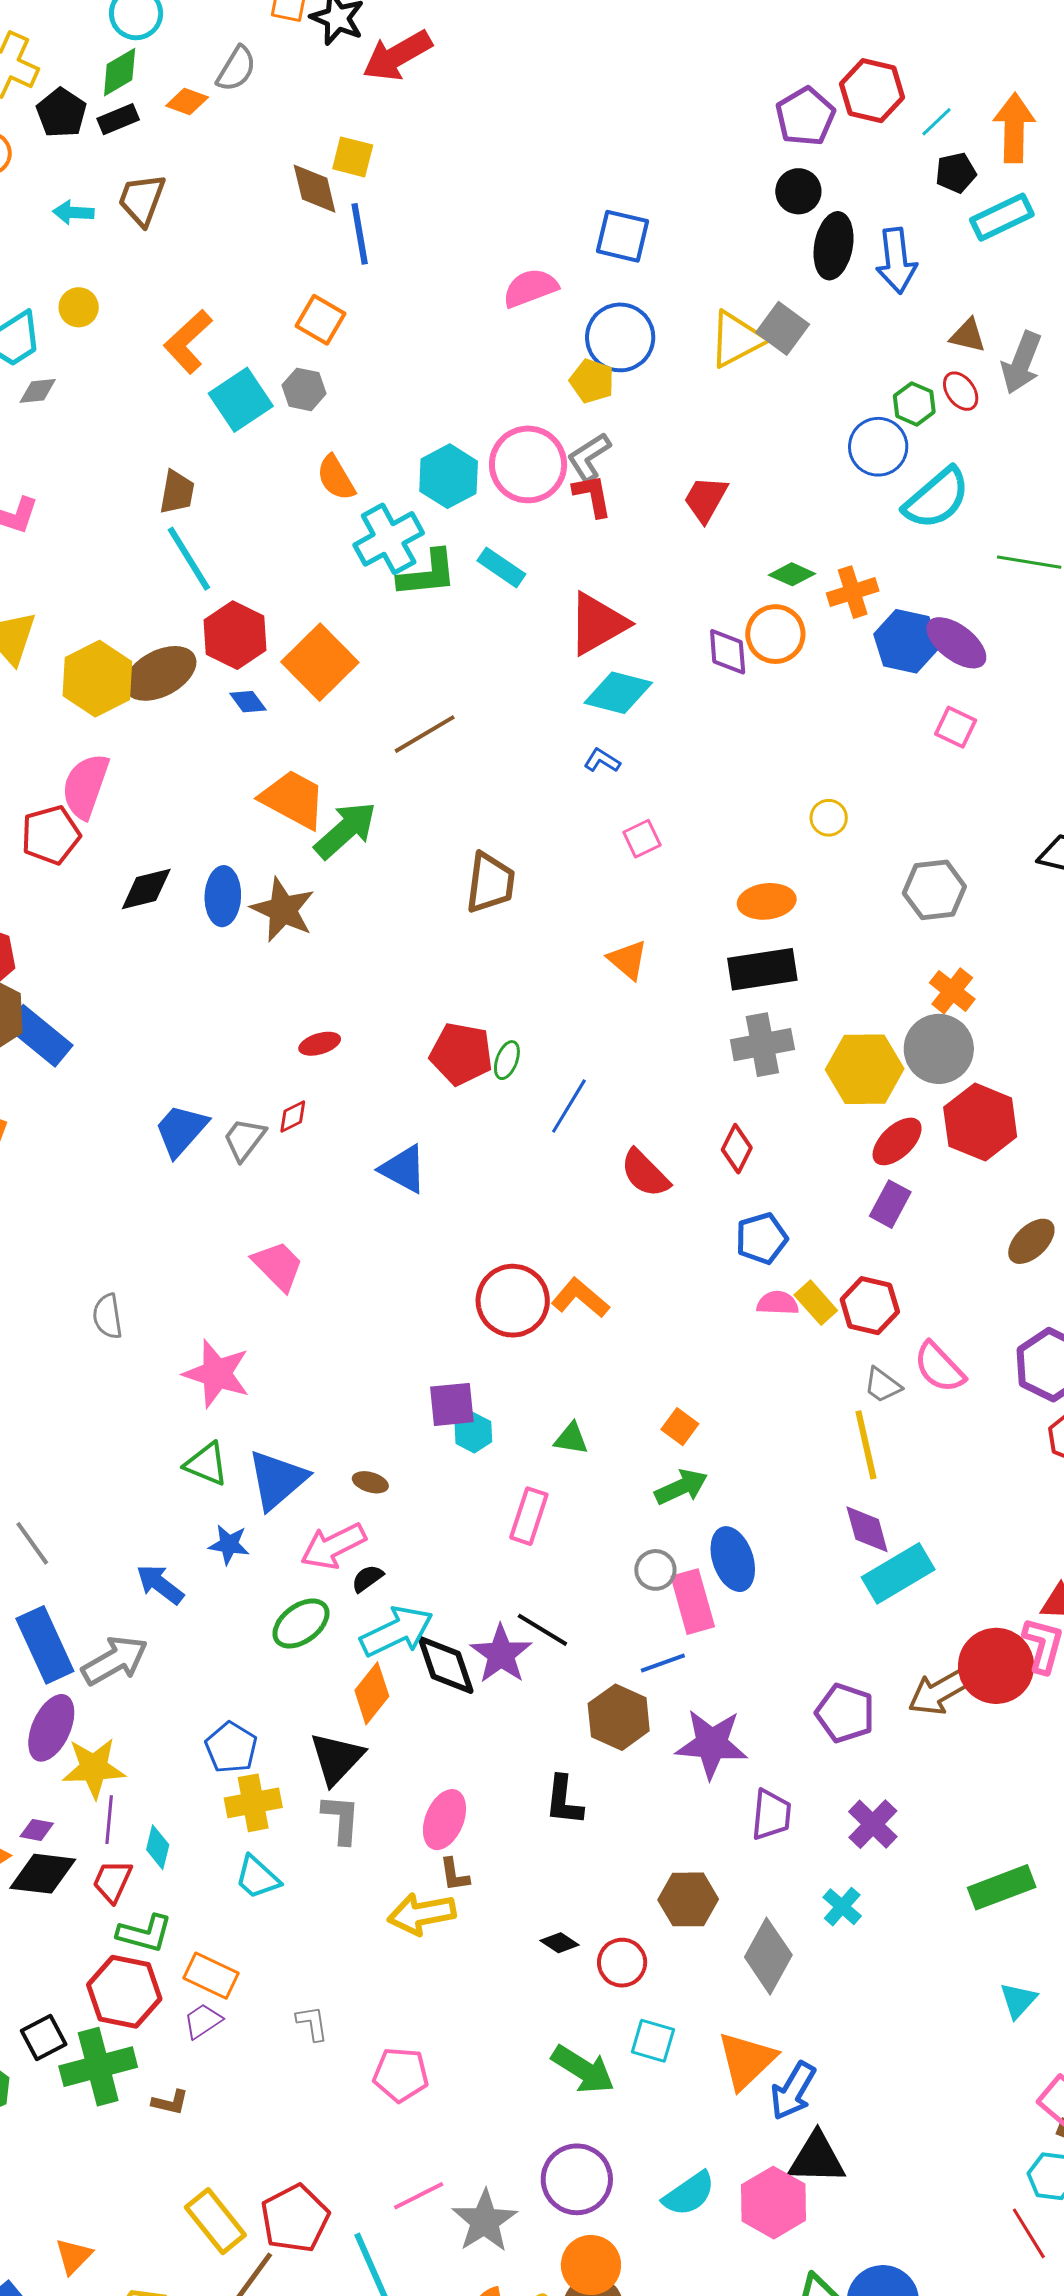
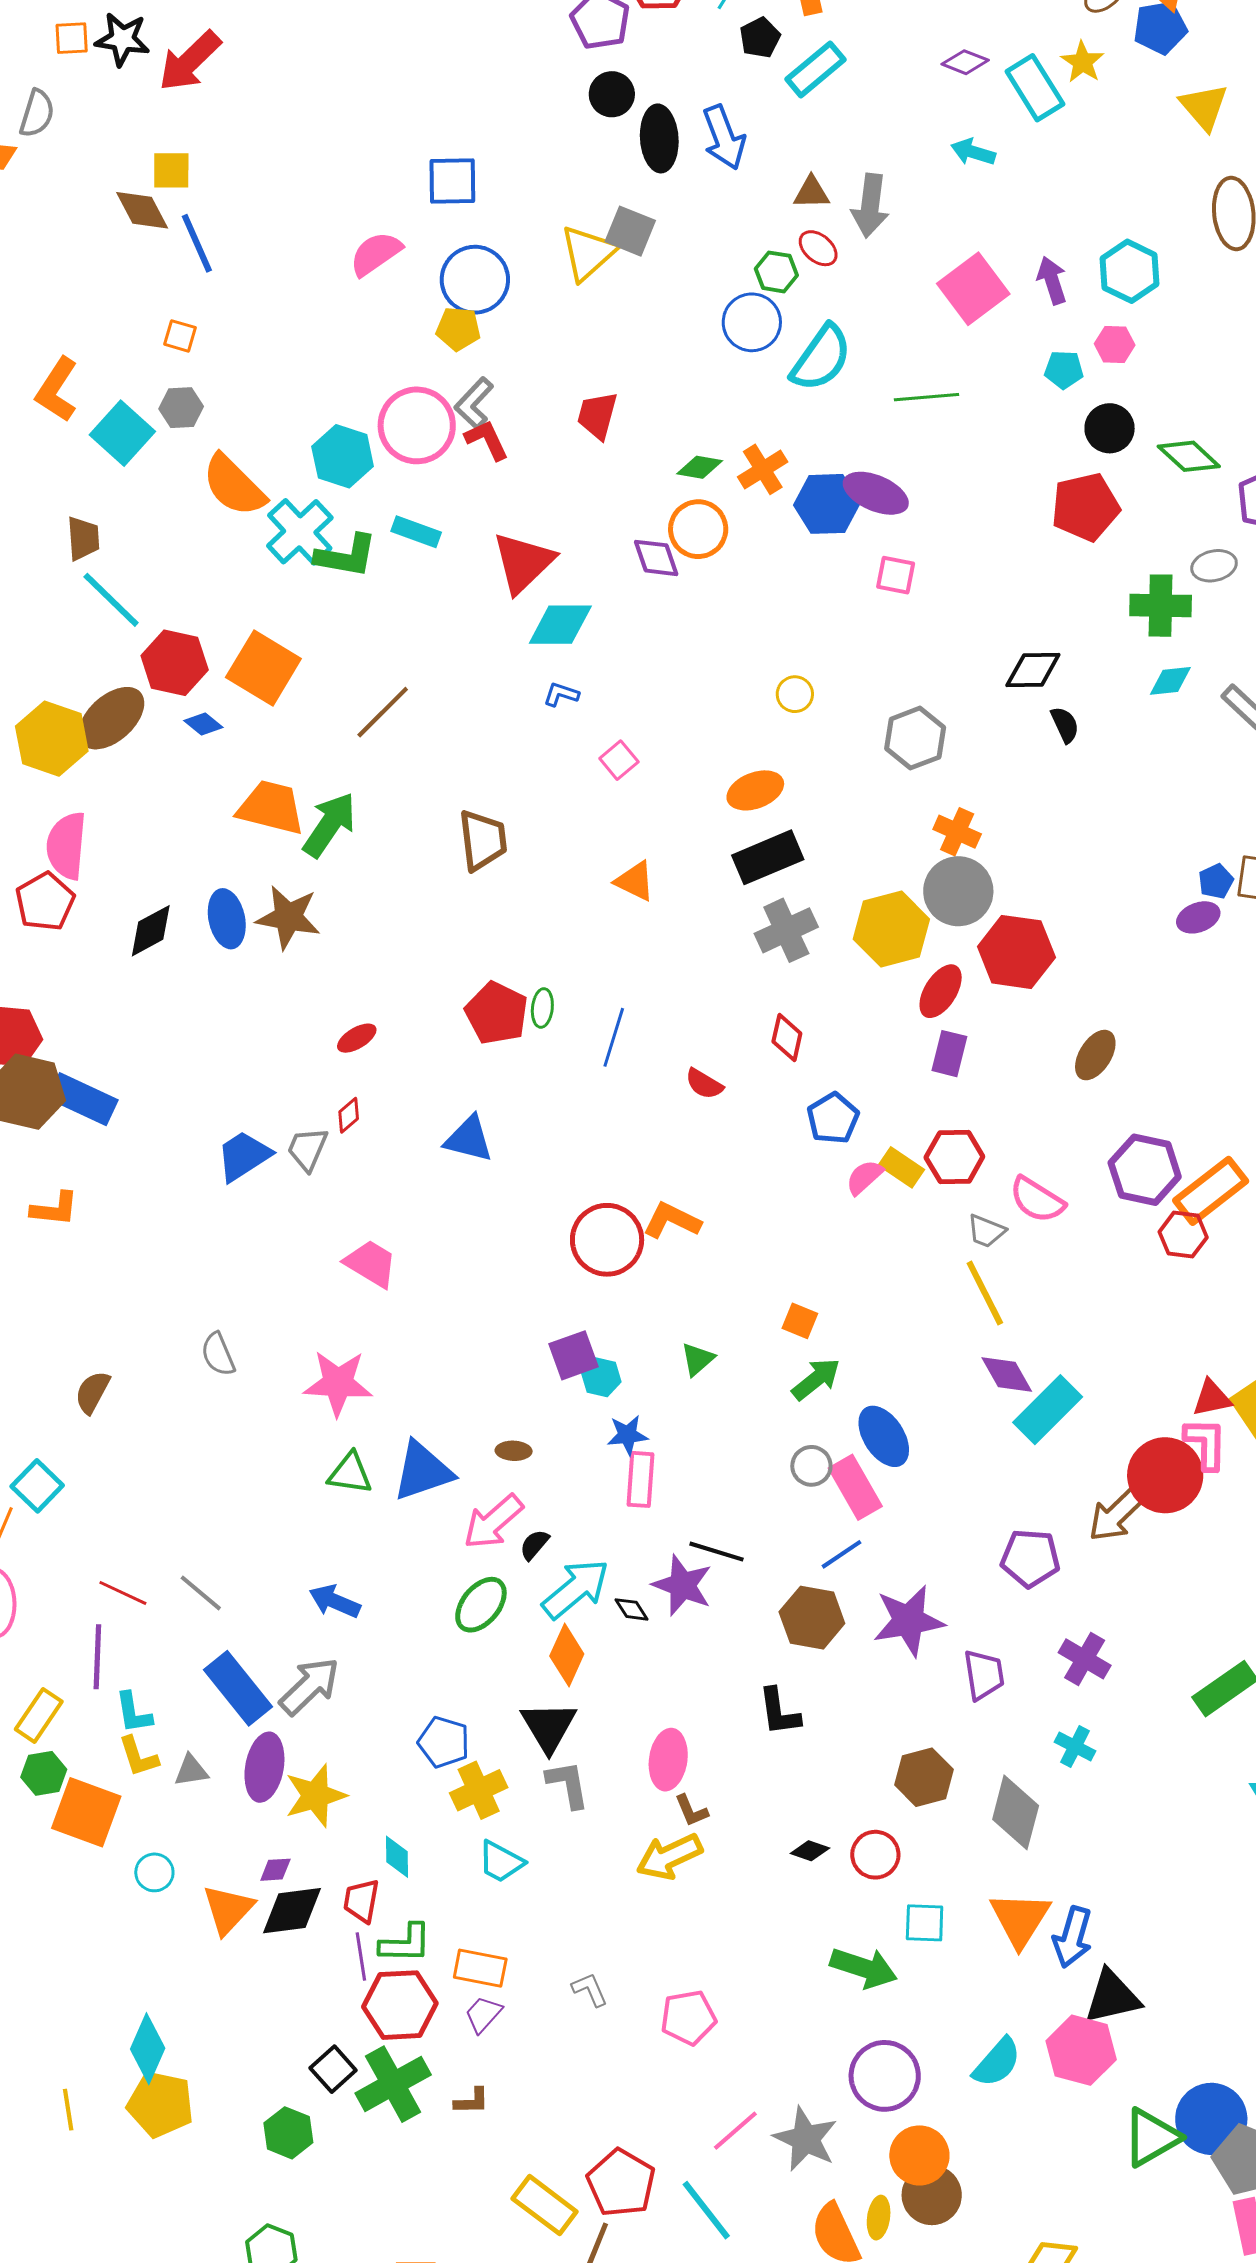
orange square: (320, 320) -> (180, 336), size x0.7
orange semicircle: (336, 478) -> (234, 485), size x1.5
green L-shape: (427, 574) -> (346, 556), turned 30
red pentagon: (461, 1054) -> (497, 1013), turned 30
blue trapezoid: (181, 1130) -> (244, 1156), turned 30
red semicircle: (645, 1173) -> (704, 1084), size x0.7
pink semicircle: (778, 1303) -> (864, 1177), turned -30
green triangle: (571, 1439) -> (698, 1359), turned -36
blue triangle: (277, 1480) -> (423, 1471), turned 36
pink rectangle: (529, 1516) -> (640, 1479), moved
blue star: (229, 1544) -> (627, 1435), moved
black diamond: (446, 1665) -> (631, 1609), size x0.5
purple line: (109, 1820) -> (361, 1956), moved

